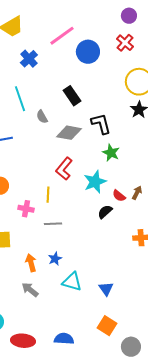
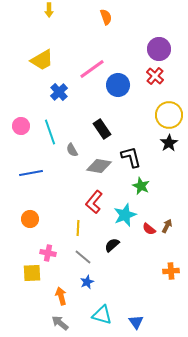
purple circle: (129, 16) -> (159, 49), size x1.5
pink cross: (26, 209) -> (48, 253), moved
black semicircle: (105, 212) -> (112, 245), moved
gray line: (53, 224) -> (83, 257), turned 42
blue star: (55, 259) -> (87, 282), moved

